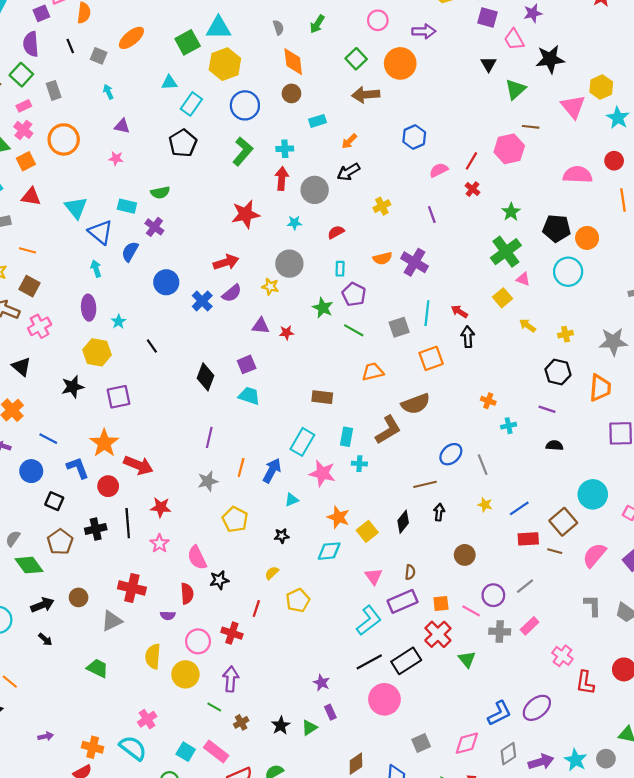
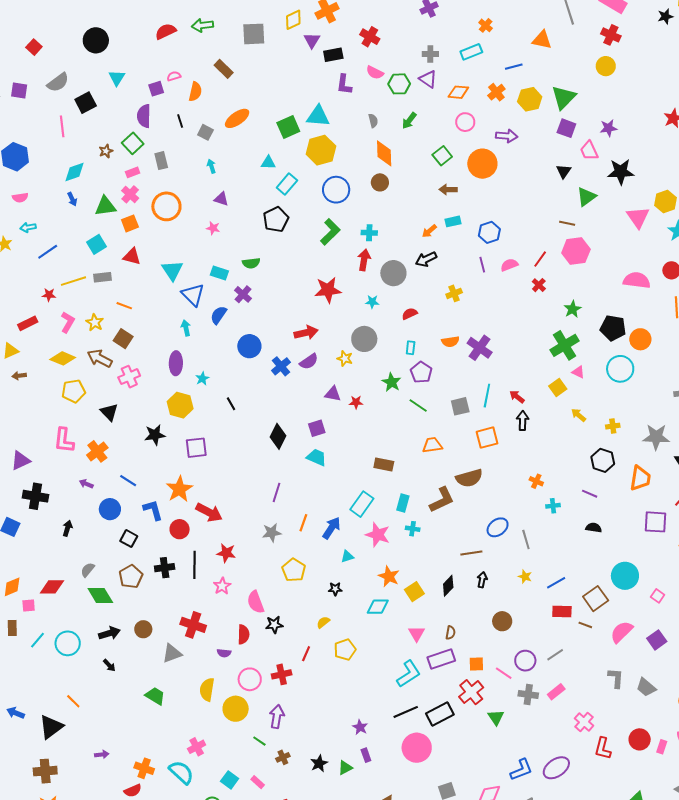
brown arrow: (366, 95) -> (448, 190), size x0.7
cyan rectangle: (318, 121) -> (453, 221), moved
brown line: (531, 127) -> (567, 223), moved
purple line: (432, 214) -> (482, 265), moved
red cross: (232, 633) -> (282, 674), turned -36
pink rectangle: (216, 751) -> (258, 782), size x0.6

